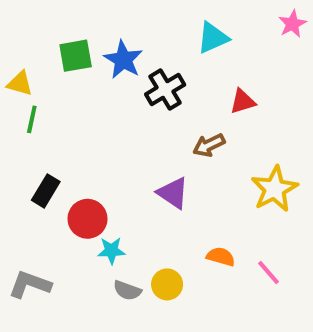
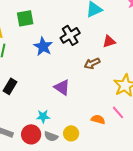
blue star: (123, 60) -> (43, 46), moved
purple triangle: (173, 193) -> (62, 87), moved
red circle: (88, 219) -> (31, 134), moved
pink line: (268, 272) -> (118, 112), moved

